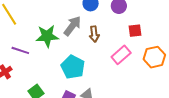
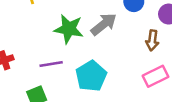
brown arrow: (94, 34) -> (152, 40), moved
purple line: (20, 50) -> (51, 64), moved, turned -42

